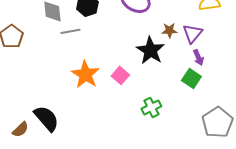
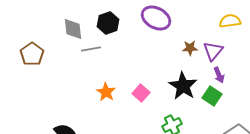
black star: (150, 50) -> (183, 86), moved
orange star: (85, 74) -> (106, 92), size x0.7

